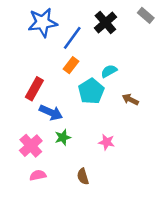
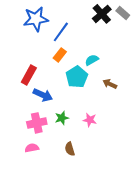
black cross: (105, 23) -> (102, 14), moved
green star: (63, 137) -> (62, 118), moved
pink cross: (31, 146) -> (37, 123), moved, turned 30

